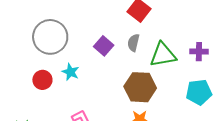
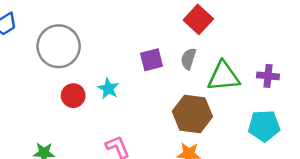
gray circle: (50, 37) -> (59, 46), moved
purple square: (104, 46) -> (151, 60), turned 30

